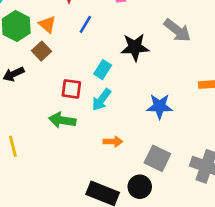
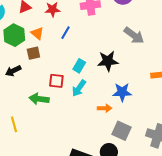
black star: (135, 47) -> (108, 61), moved
brown square: (42, 51) -> (33, 53), turned 32
green arrow: (62, 120) -> (39, 99), moved
orange arrow: (113, 142) -> (105, 108), moved

